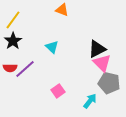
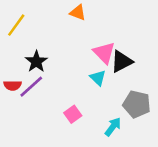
black star: (13, 41) -> (36, 62), moved
cyan triangle: (52, 47) -> (98, 78), moved
pink triangle: (102, 63) -> (104, 53), moved

